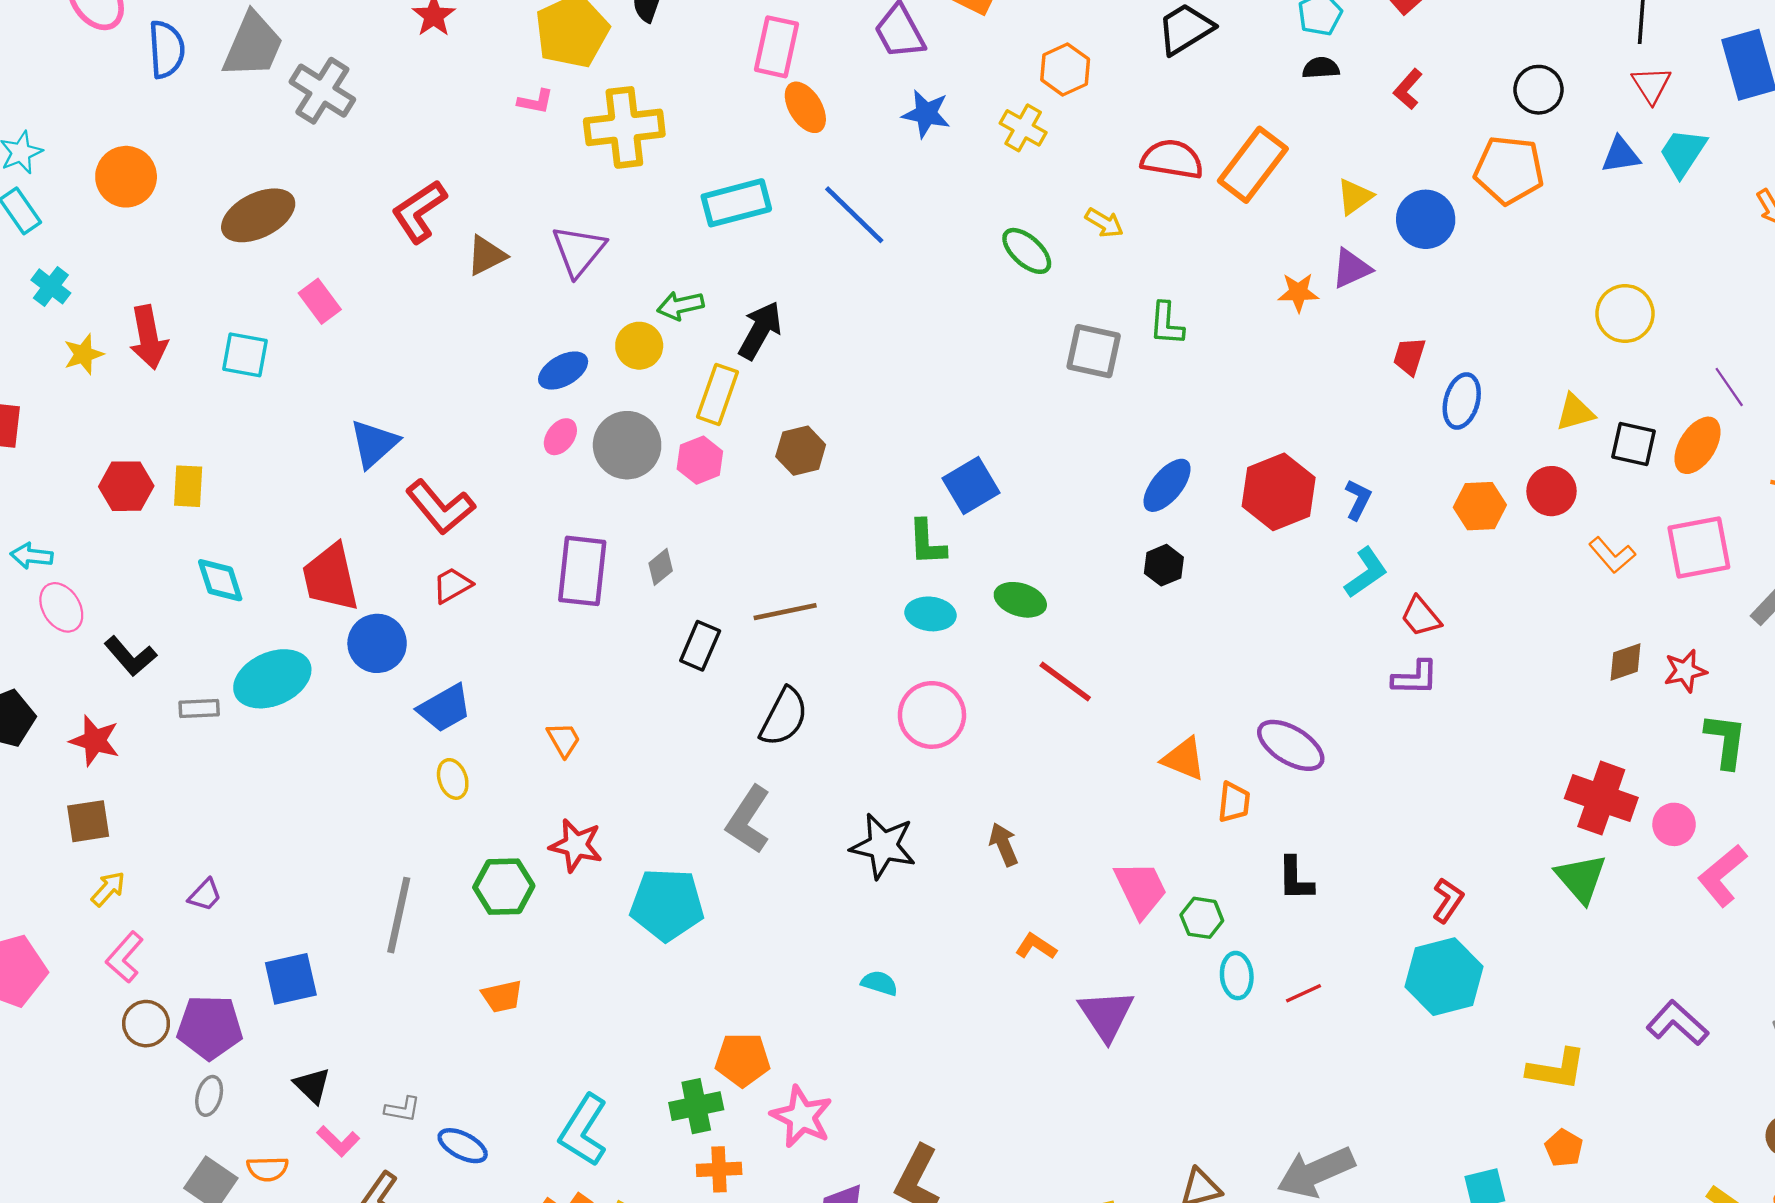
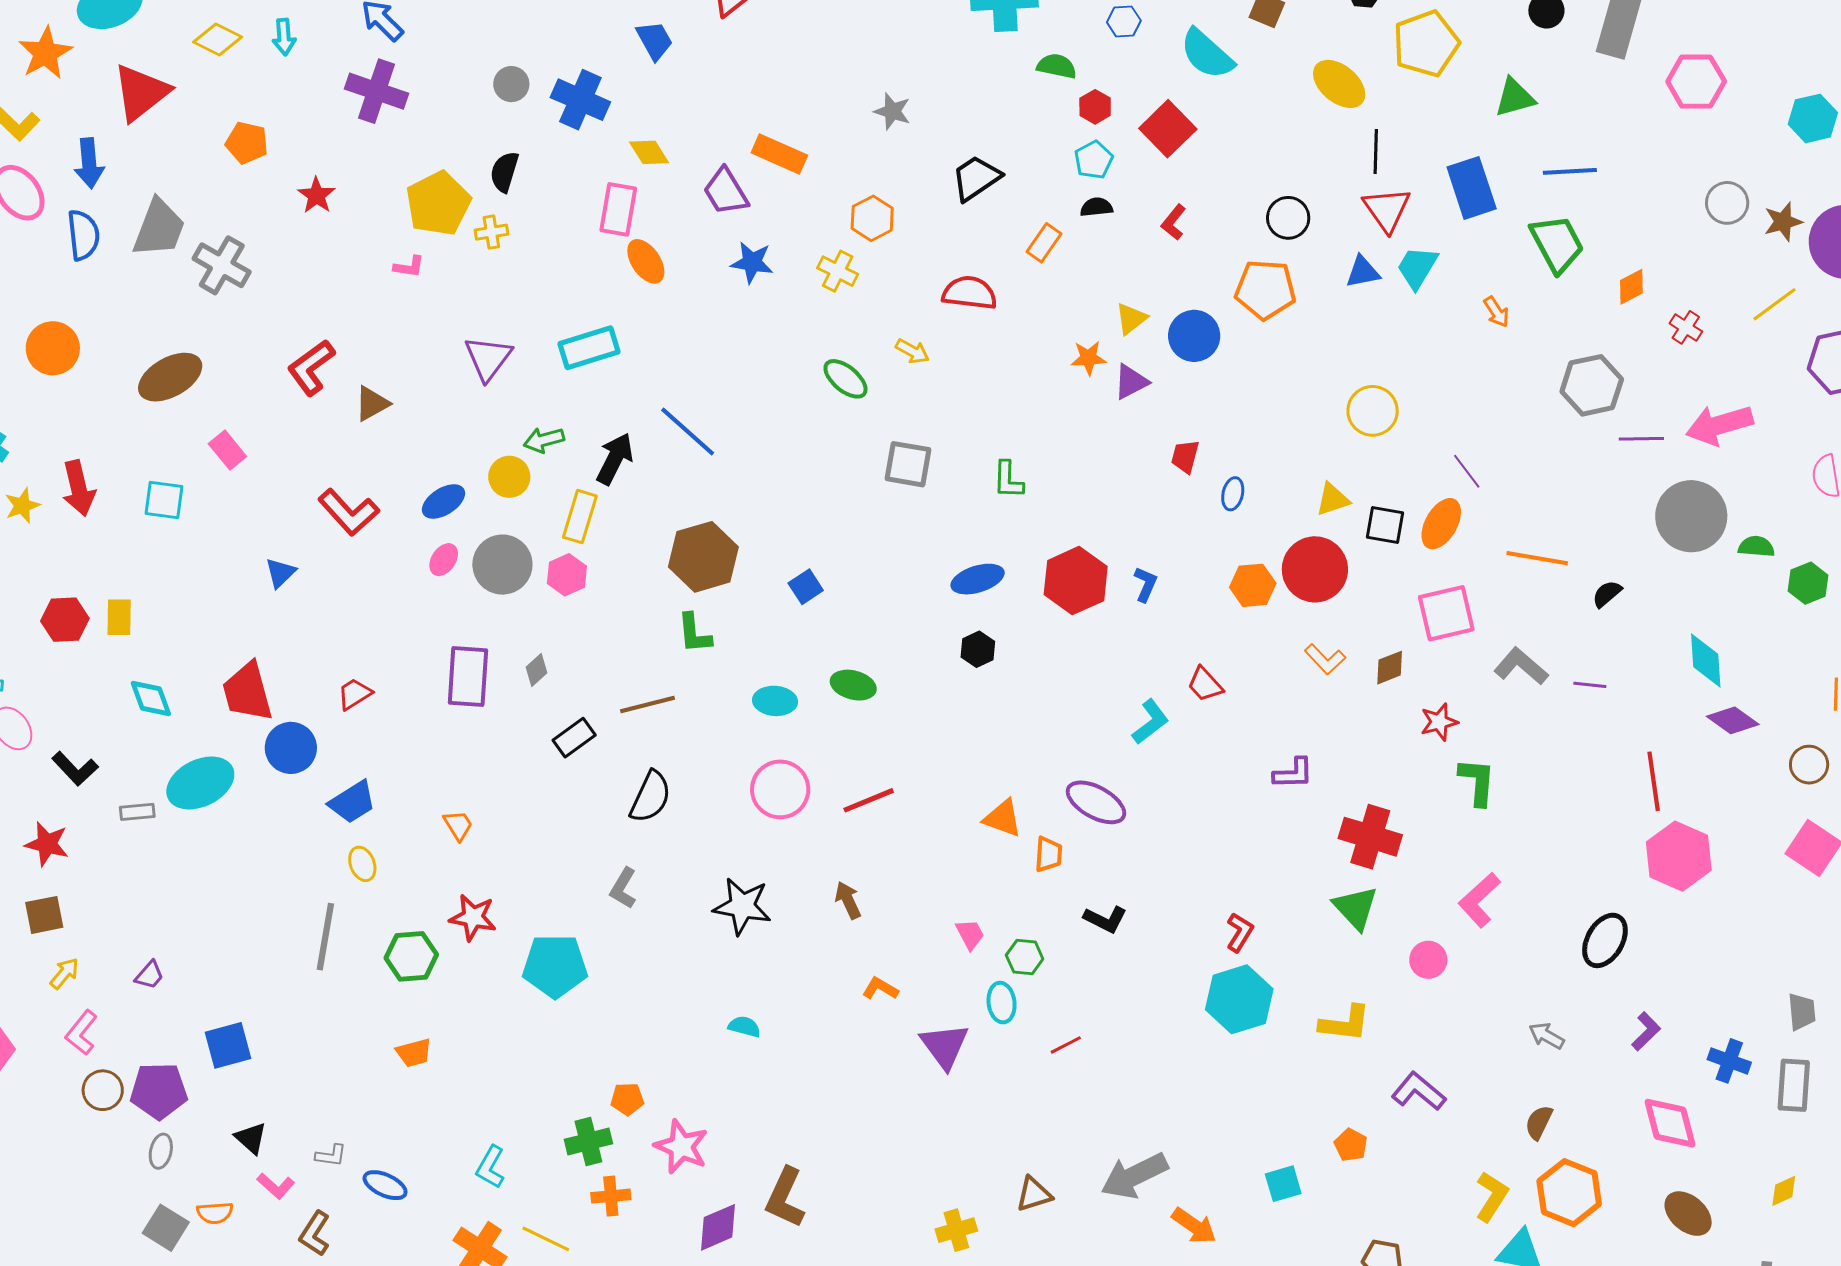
red triangle: (1651, 85) -> (1387, 209), size x1.4
yellow cross: (624, 127) -> (491, 232), moved, size x0.5
orange rectangle: (1253, 165) -> (1044, 243), moved, size x0.6
blue line: (854, 215) -> (688, 432), moved
purple triangle: (579, 251) -> (488, 358), moved
orange star: (1298, 292) -> (1088, 358), moved
green L-shape: (1167, 324) -> (1008, 480), moved
blue ellipse: (1462, 401) -> (1233, 494), size x0.7
blue triangle: (374, 444) -> (280, 573), size x0.7
brown hexagon: (801, 451) -> (703, 557), moved, size x1.6
blue square: (971, 485) -> (806, 587), size x0.7
blue ellipse: (1167, 485) -> (978, 579), turned 36
red circle: (1551, 491) -> (1315, 569), size x1.5
red L-shape: (440, 507) -> (349, 512), moved
green L-shape: (927, 542) -> (694, 633), moved
orange L-shape: (1612, 555) -> (1325, 659), moved
cyan L-shape: (1366, 573) -> (1150, 722), moved
black rectangle: (700, 646) -> (574, 738), turned 33
brown diamond: (1625, 662) -> (1390, 668), moved
purple L-shape: (1415, 678) -> (1293, 773), moved
red line: (1065, 682) -> (869, 800), moved, turned -56
gray L-shape: (748, 820) -> (623, 888), size x0.7
pink circle: (1674, 824) -> (1428, 960), moved
black L-shape: (1296, 879) -> (1105, 919), turned -60
pink trapezoid: (1141, 889) -> (970, 934), size x0.6
gray line: (399, 915) -> (325, 937), moved
cyan ellipse: (1237, 976) -> (1002, 1003), moved
red line: (1304, 993) -> (1066, 1045), moved
purple L-shape: (1677, 1023) -> (1419, 1091), moved
orange pentagon: (743, 1060) -> (627, 1099), size x0.7
yellow L-shape: (1556, 1069) -> (1345, 1023), moved
cyan L-shape: (584, 1130) -> (490, 1167), size x0.7

